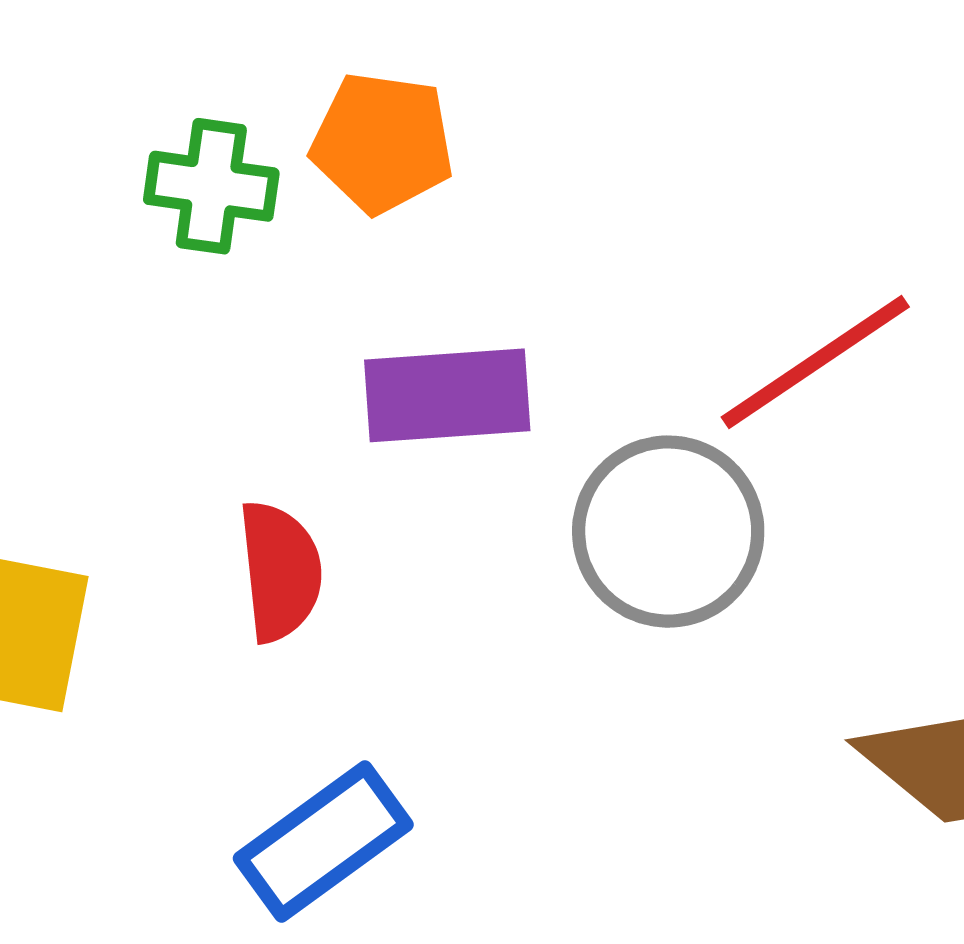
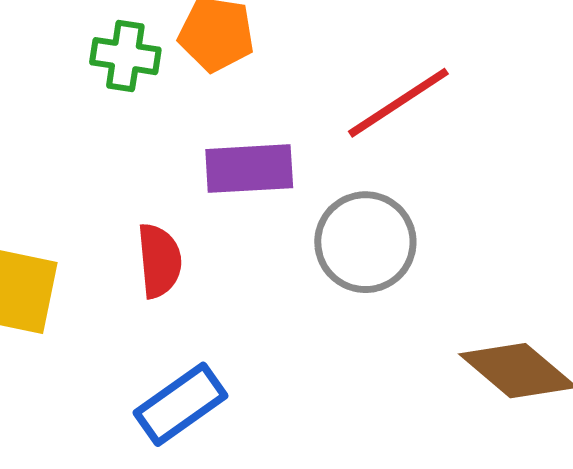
red line: (815, 362) -> (398, 103), moved

